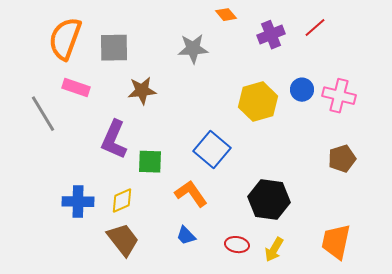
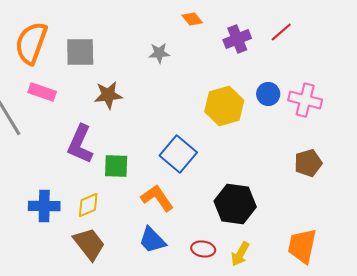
gray star: (193, 49) -> (159, 53), size x0.7
blue trapezoid: (186, 236) -> (152, 240), size x1.4

